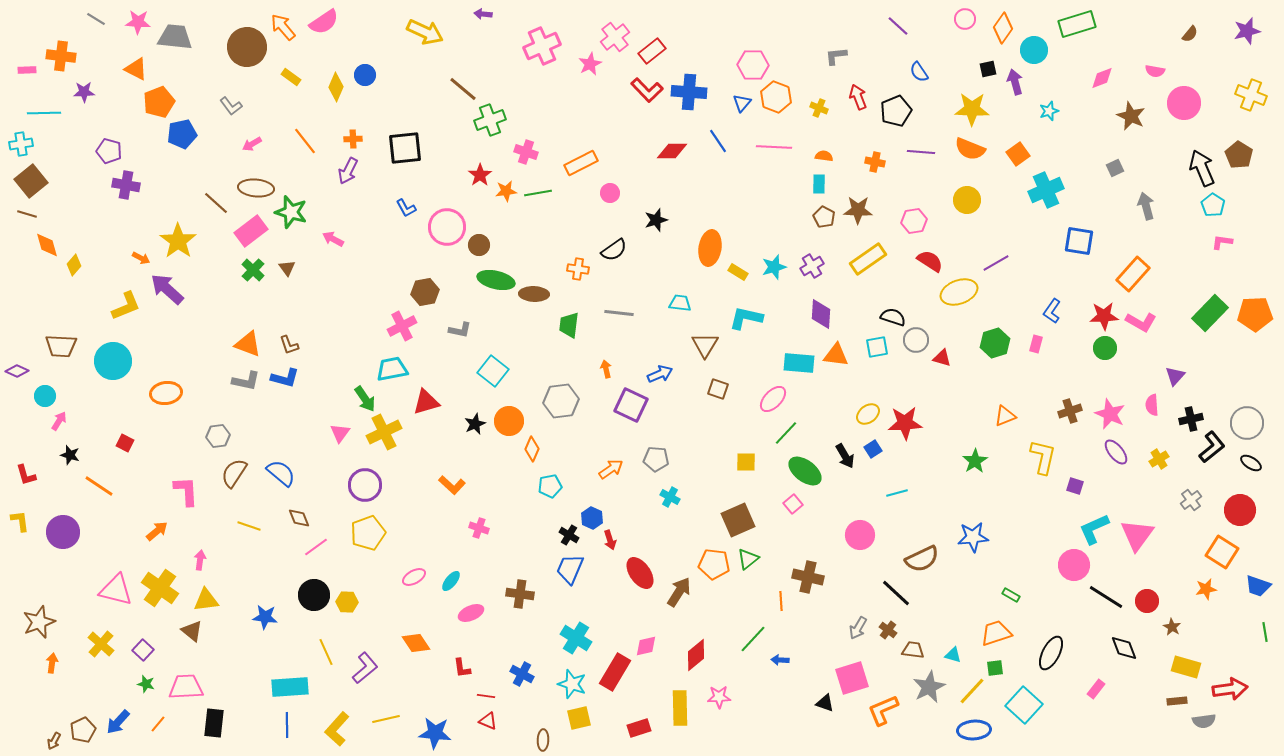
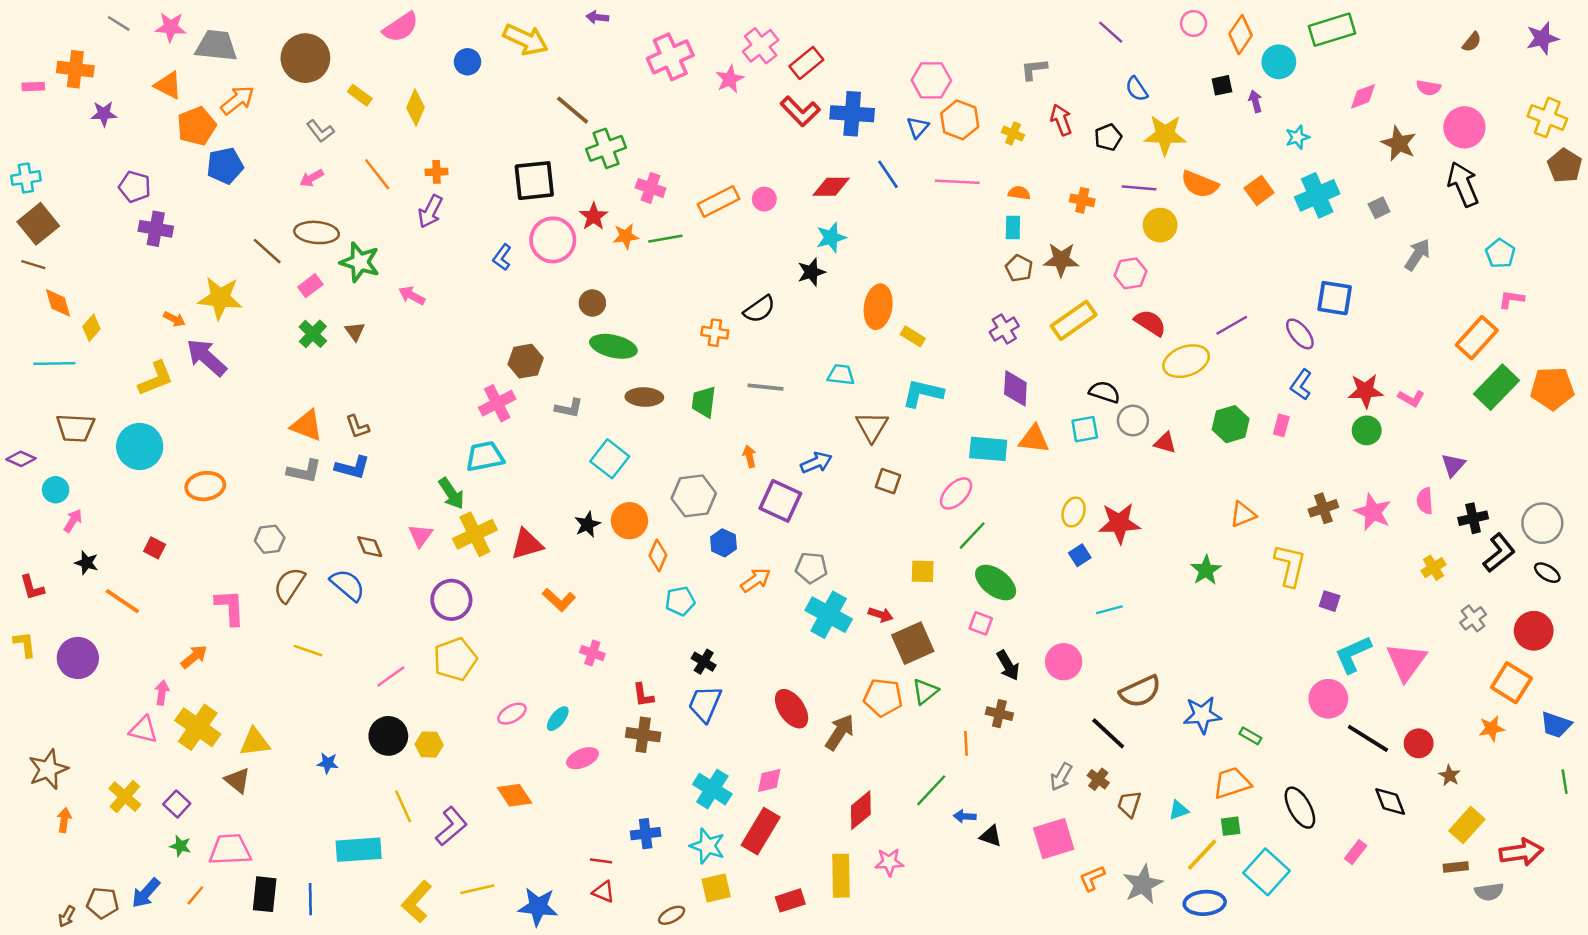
orange arrow: (283, 27) -> (237, 100), moved, turned 92
blue circle: (365, 75) -> (467, 62), moved
purple arrow: (1015, 82) -> (1255, 101), size x0.7
gray L-shape: (231, 106) -> (320, 131), moved
yellow star: (972, 109) -> (1165, 135), moved
black pentagon: (896, 111) -> (1108, 137), size x0.7
cyan line: (44, 113) -> (54, 364), moved
black square: (405, 148) -> (534, 181), moved
brown pentagon: (1239, 155) -> (1565, 166), moved
black arrow: (1202, 168) -> (1463, 184), moved
cyan cross: (1046, 190) -> (1317, 195), moved
pink circle: (610, 193) -> (764, 199), moved
yellow circle: (967, 200) -> (1160, 225), moved
gray arrow: (1146, 206) -> (1417, 255), turned 48
blue L-shape: (406, 208) -> (502, 257), turned 65
pink circle: (447, 227) -> (553, 240), moved
pink rectangle: (251, 231) -> (310, 286), size x0.6
yellow star: (178, 241) -> (220, 298), turned -30
cyan star: (774, 267) -> (831, 237), moved
orange rectangle: (1133, 274) -> (1477, 338), moved
brown ellipse: (534, 294) -> (644, 397), moved
pink L-shape: (1141, 322) -> (1411, 398), size x0.7
red triangle: (426, 402) -> (527, 544), moved
yellow ellipse: (868, 414) -> (1074, 512), turned -35
purple ellipse: (1116, 452) -> (1300, 334), moved
black arrow: (845, 456) -> (1008, 665), moved
cyan cross: (670, 497) -> (829, 615), size x1.8
pink square: (793, 504) -> (981, 623), turned -30
brown diamond: (299, 518) -> (370, 547), moved
blue hexagon: (592, 518) -> (723, 543), moved
blue star: (973, 537) -> (1202, 715), moved
red arrow: (610, 540) -> (881, 615), moved, turned -54
pink arrow: (200, 560) -> (162, 693), moved
brown cross: (808, 577) -> (999, 714), size x0.7
pink triangle: (116, 590) -> (143, 730), size x0.7
blue star: (265, 617) -> (328, 763), size x0.7
pink diamond: (646, 646) -> (769, 780), moved
brown trapezoid: (913, 650) -> (1129, 804), turned -80
black ellipse: (1051, 653) -> (1300, 808), turned -56
cyan triangle: (953, 655) -> (1179, 810), turned -36
yellow rectangle: (1186, 667) -> (1467, 825), turned -64
red L-shape: (462, 668) -> (643, 695), moved
blue cross: (522, 674) -> (646, 834), turned -35
gray star: (929, 687) -> (1143, 884), moved
black triangle: (825, 703) -> (991, 836), moved
orange L-shape: (883, 710) -> (1092, 878), size x0.7
blue line: (287, 725) -> (310, 899), moved
brown pentagon: (83, 730) -> (103, 903), turned 30
brown ellipse: (543, 740) -> (672, 915), turned 60

